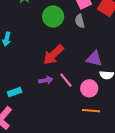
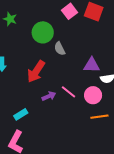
gray semicircle: (80, 21) -> (60, 49), moved
red arrow: (53, 55) -> (36, 71), moved

